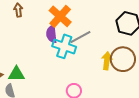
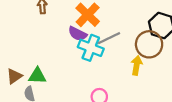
purple semicircle: (52, 34) -> (78, 34), turned -60
brown circle: (123, 59) -> (149, 44), moved

